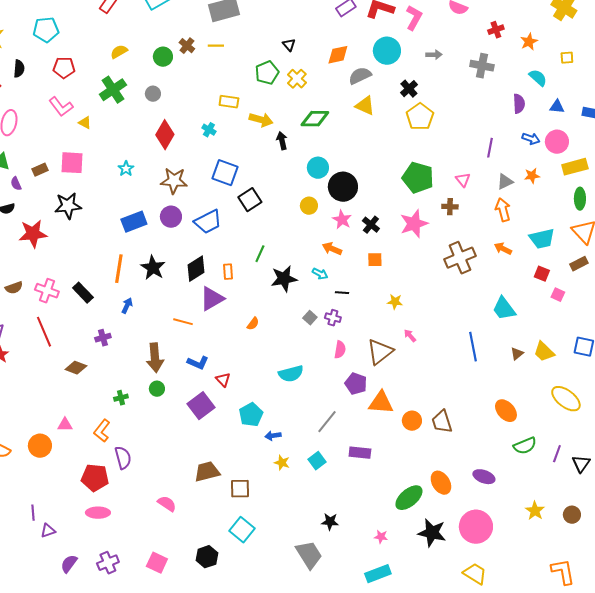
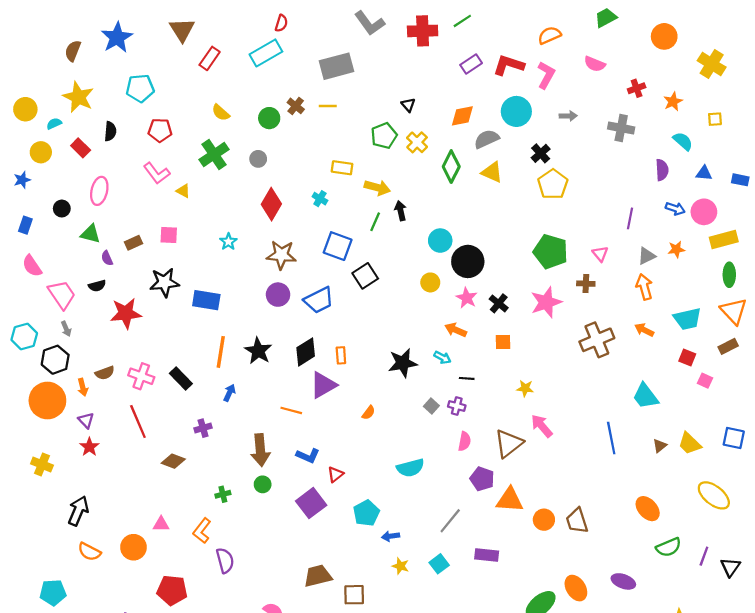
yellow semicircle: (119, 52) -> (221, 113), turned -108
green diamond: (315, 119) -> (451, 167), moved, turned -64
pink square: (72, 163) -> (169, 235), size x0.7
blue rectangle: (134, 222) -> (206, 300), moved, turned 30
green line: (260, 254) -> (375, 222), moved
pink arrow: (410, 336) -> (542, 426), size x1.6
red triangle: (223, 380) -> (335, 474), turned 35
red pentagon: (95, 478) -> (172, 590), moved

